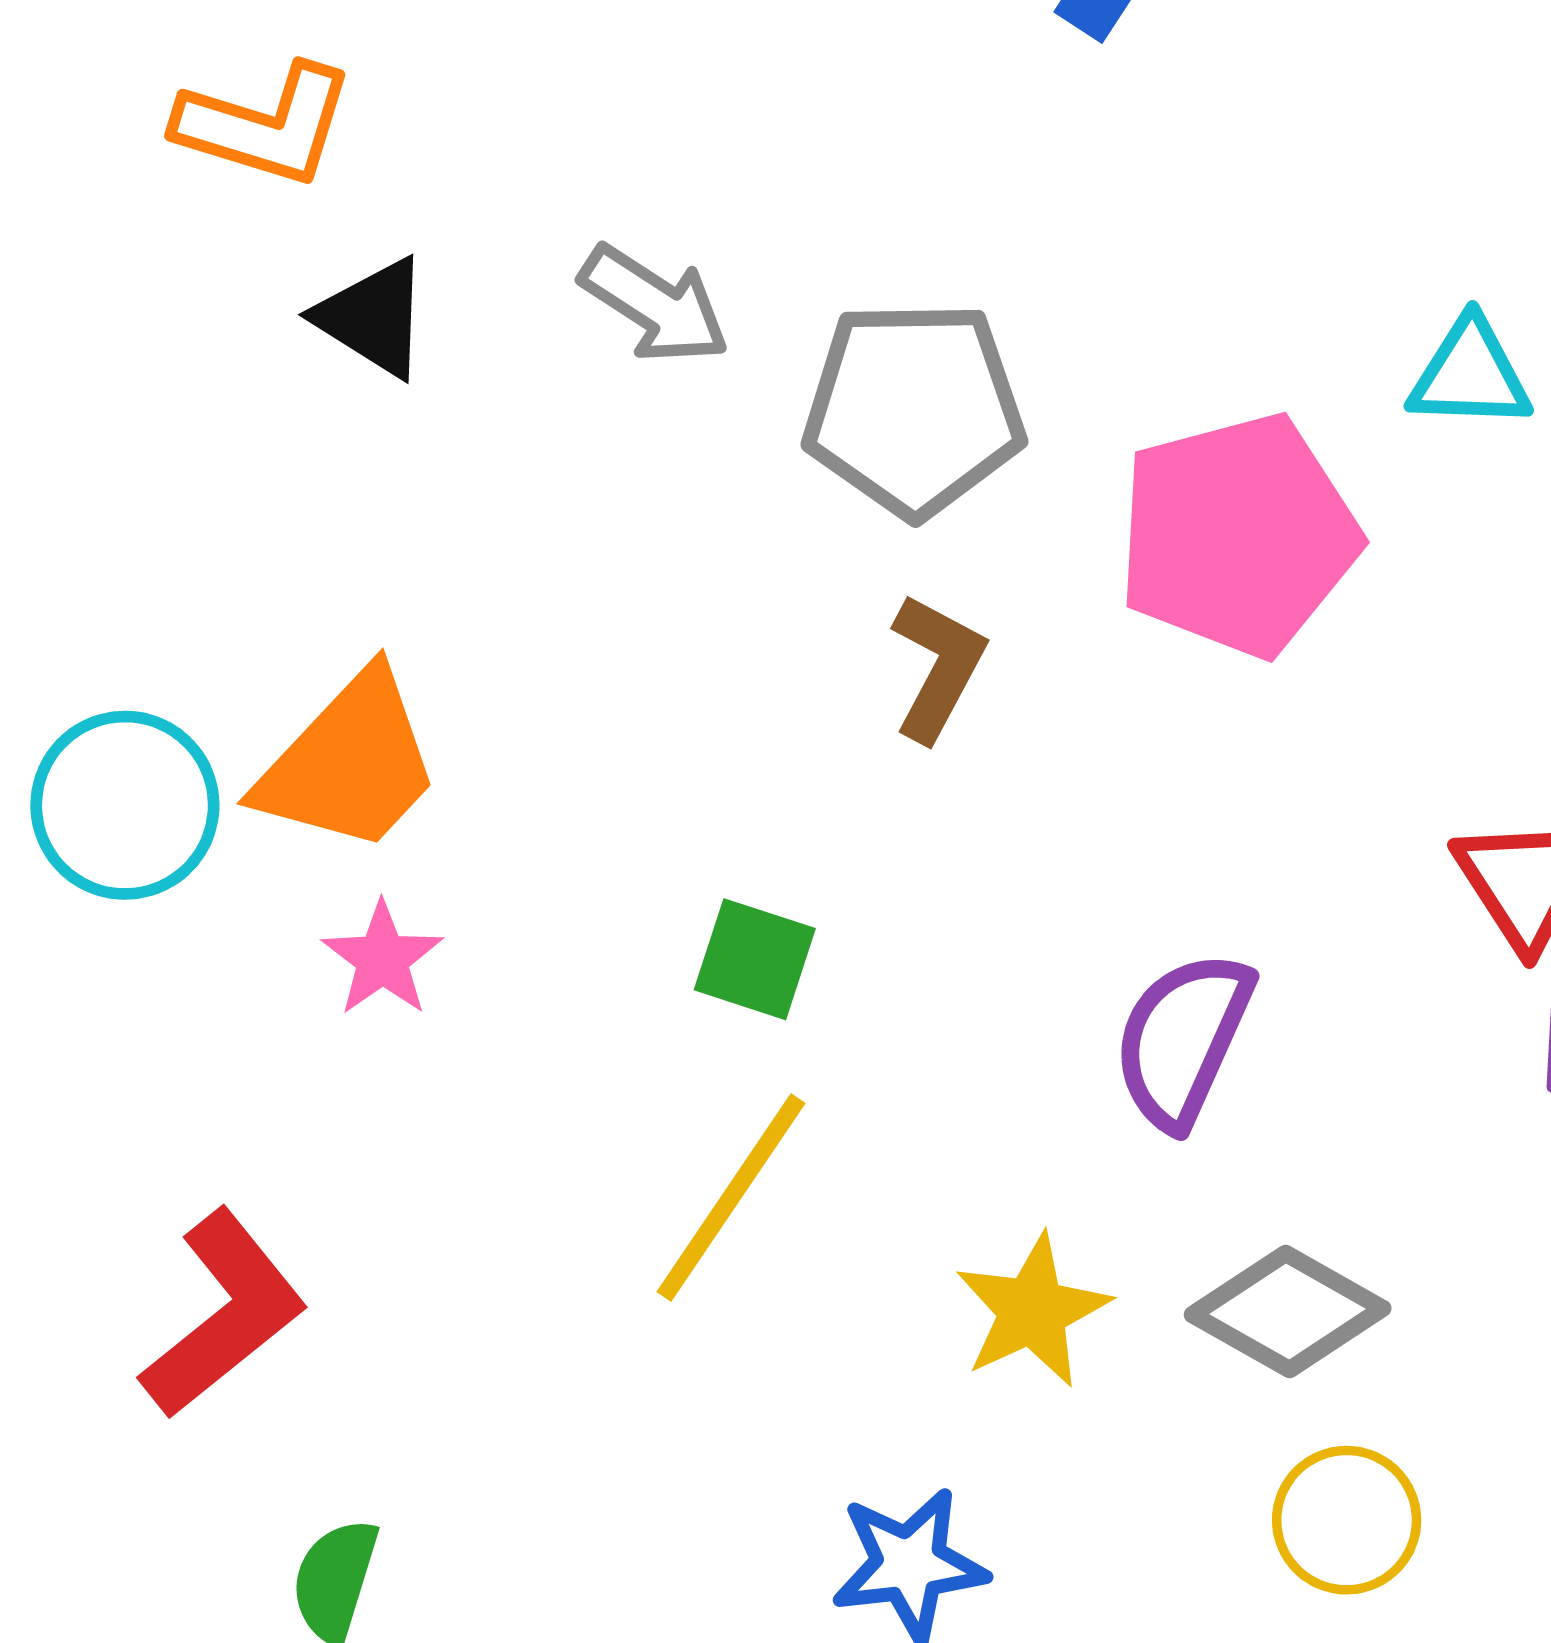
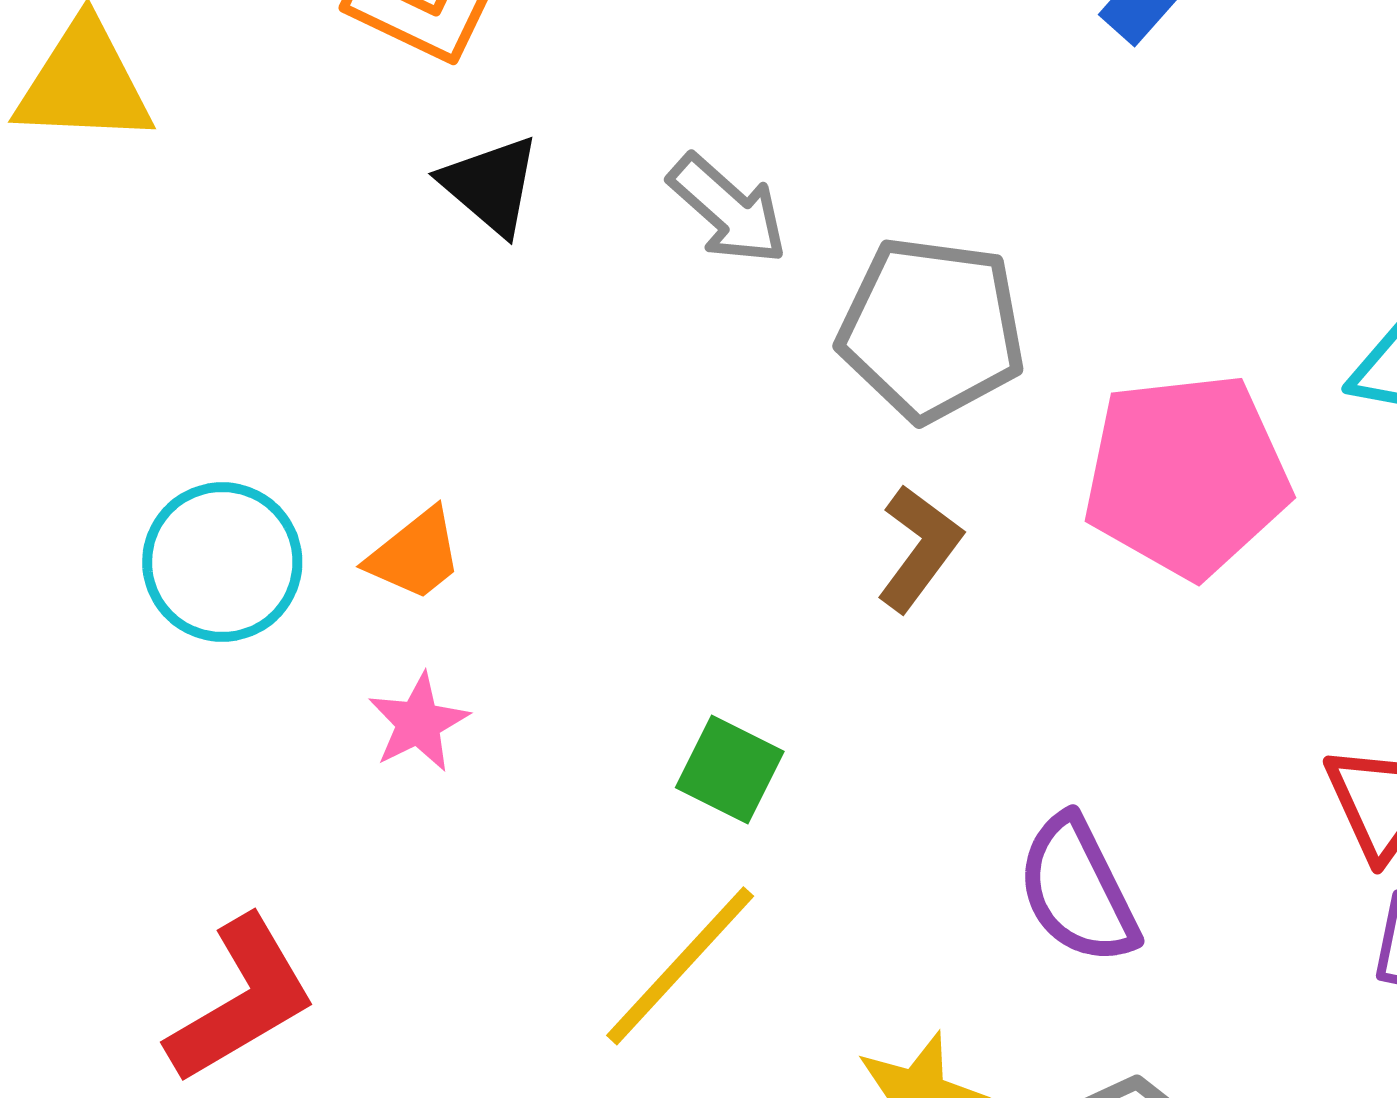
orange trapezoid: (349, 763) -> (415, 555), size x0.6
purple semicircle: (1183, 1039) -> (1078, 890), turned -59

